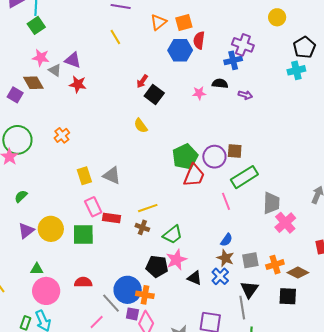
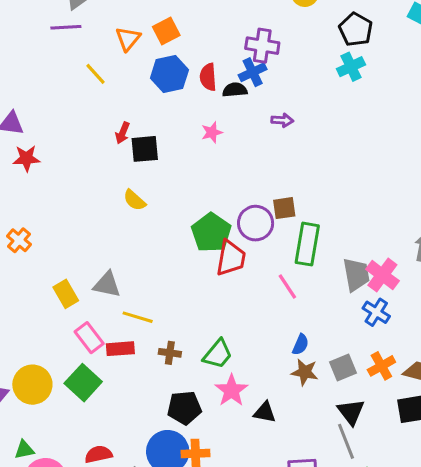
yellow line: (115, 37) -> (95, 74), moved
red semicircle: (199, 40) -> (208, 77), moved
black semicircle: (220, 84) -> (235, 90), moved
black square: (154, 94) -> (145, 149), turned -30
green rectangle: (244, 177) -> (307, 244), turned -36
yellow line: (148, 208) -> (138, 317), moved, turned 48
pink cross: (285, 223) -> (382, 275), moved
green square: (83, 234) -> (83, 383), turned -35
black pentagon: (157, 266) -> (184, 408), moved
blue cross: (220, 276) -> (376, 312), moved

